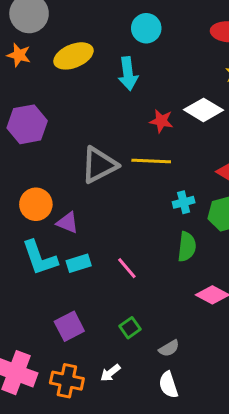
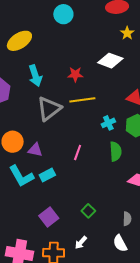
cyan arrow: (128, 74) -> (35, 76), moved
red star: (161, 121) -> (75, 74), moved
pink line: (127, 268) -> (78, 152), moved, turned 70
gray semicircle: (169, 348) -> (127, 219), moved, turned -48

